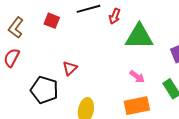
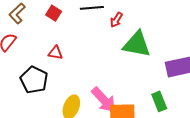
red triangle: (70, 68) -> (55, 53), moved, turned 42
pink arrow: (137, 77) -> (104, 100), moved, size x1.8

